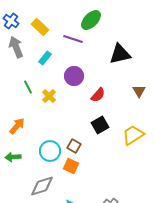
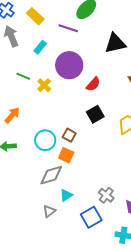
purple circle: (74, 76) -> (69, 65), size x1.4
green line: (28, 87) -> (23, 76), turned -40
gray diamond: (42, 186) -> (51, 175), moved

